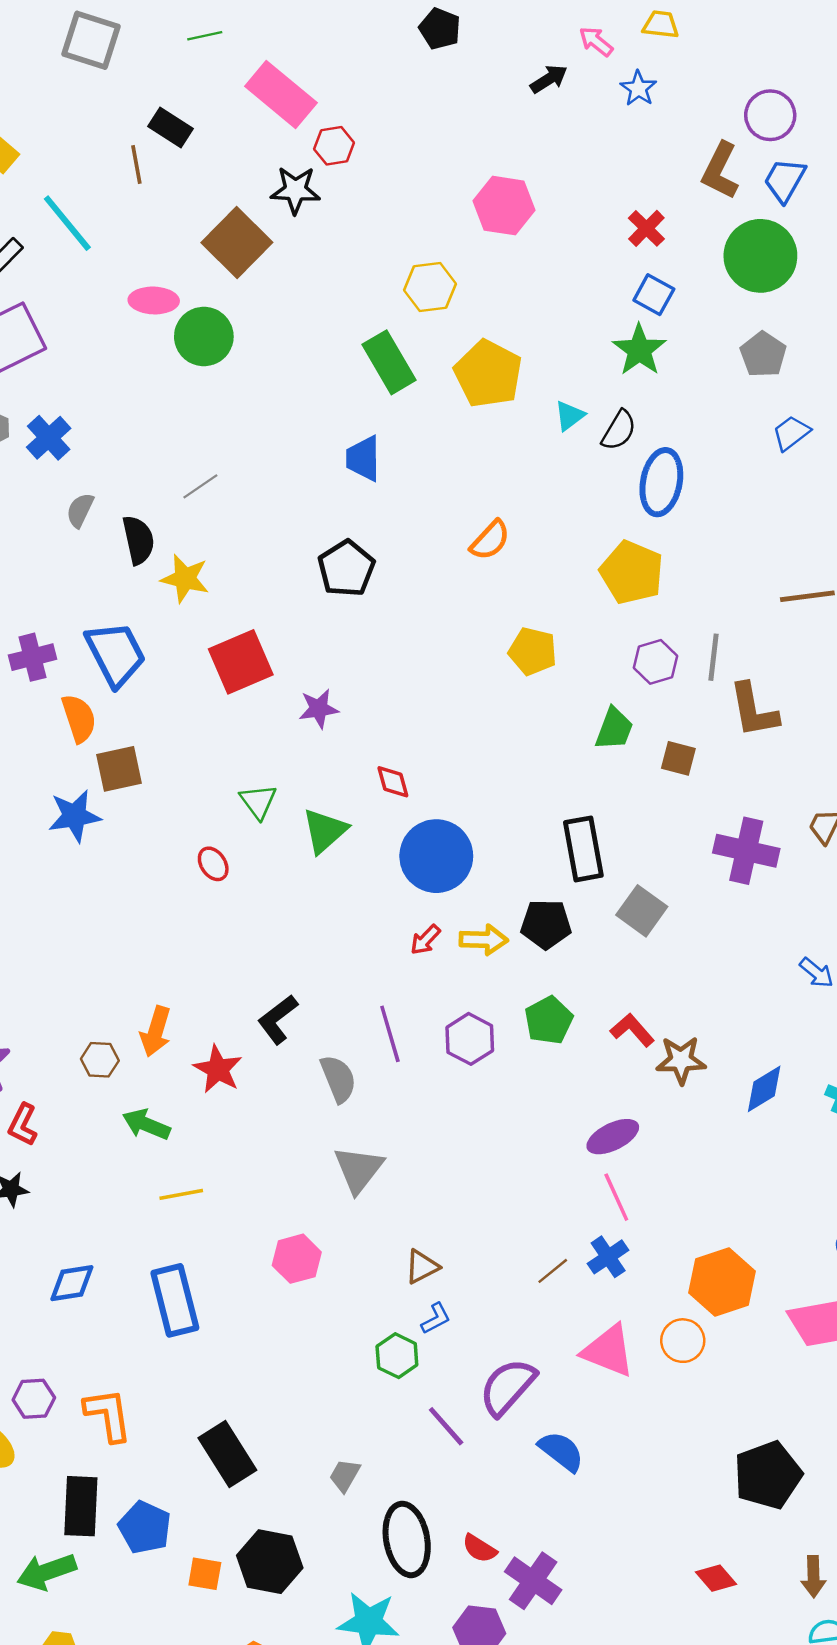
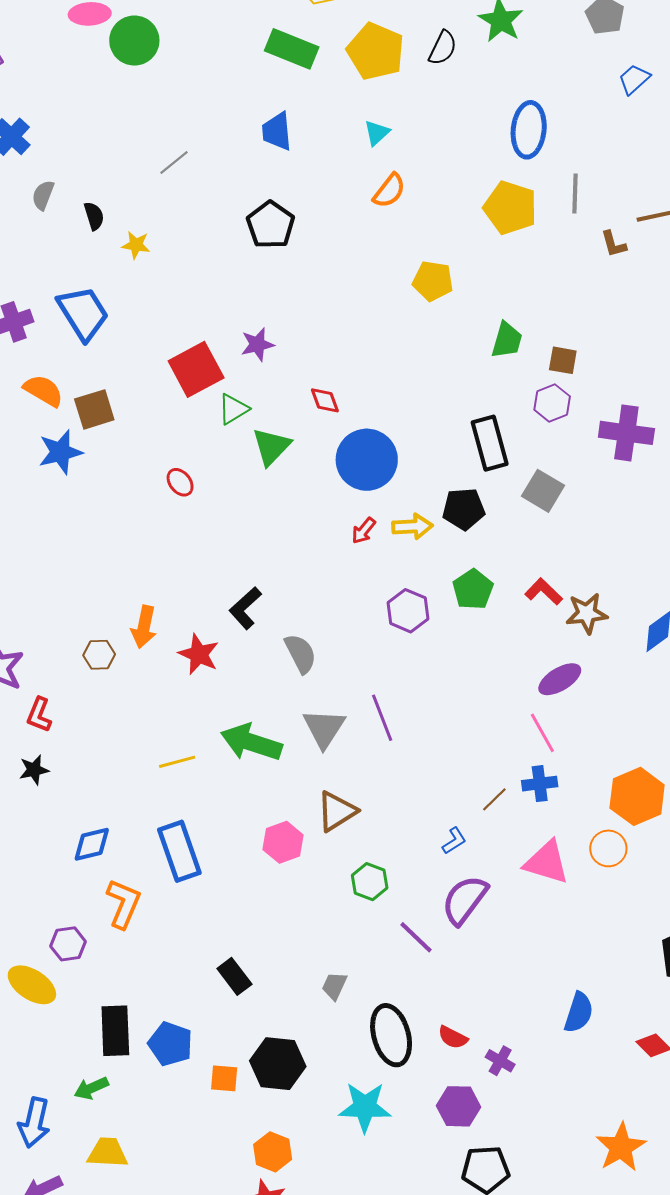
green rectangle: (389, 362) -> (292, 49), turned -33
cyan triangle: (570, 416) -> (377, 133), moved
black semicircle: (619, 430) -> (443, 48), moved
gray line: (200, 486) -> (174, 163), moved
black semicircle: (138, 540) -> (94, 216), size x0.7
yellow star: (185, 579) -> (136, 245), size x0.7
gray line: (714, 657) -> (575, 193), moved
red square: (241, 662) -> (196, 369), moved
purple hexagon: (655, 662) -> (552, 403), moved
brown L-shape: (754, 710) -> (614, 244), moved, size x0.6
orange semicircle: (79, 718) -> (44, 391), moved, turned -36
green triangle: (258, 801) -> (233, 409), moved, turned 40
purple line: (390, 1034) -> (382, 718), moved
green arrow: (146, 1124) -> (251, 742), moved, size x1.5
purple ellipse: (613, 1137) -> (560, 679), moved
blue cross: (608, 1257) -> (540, 784), turned 32
pink hexagon: (297, 1259) -> (283, 842), moved
brown triangle: (422, 1267) -> (337, 811), moved, size x1.4
blue L-shape: (436, 1318) -> (454, 841), moved
orange L-shape: (108, 1415) -> (123, 904), moved, turned 36
blue semicircle: (561, 1451) -> (579, 1012), moved, turned 75
black rectangle: (227, 1454) -> (234, 976), size x0.7
green arrow: (47, 1572) -> (91, 1088), size x0.7
purple cross: (533, 1581) -> (500, 1061), size x0.6

